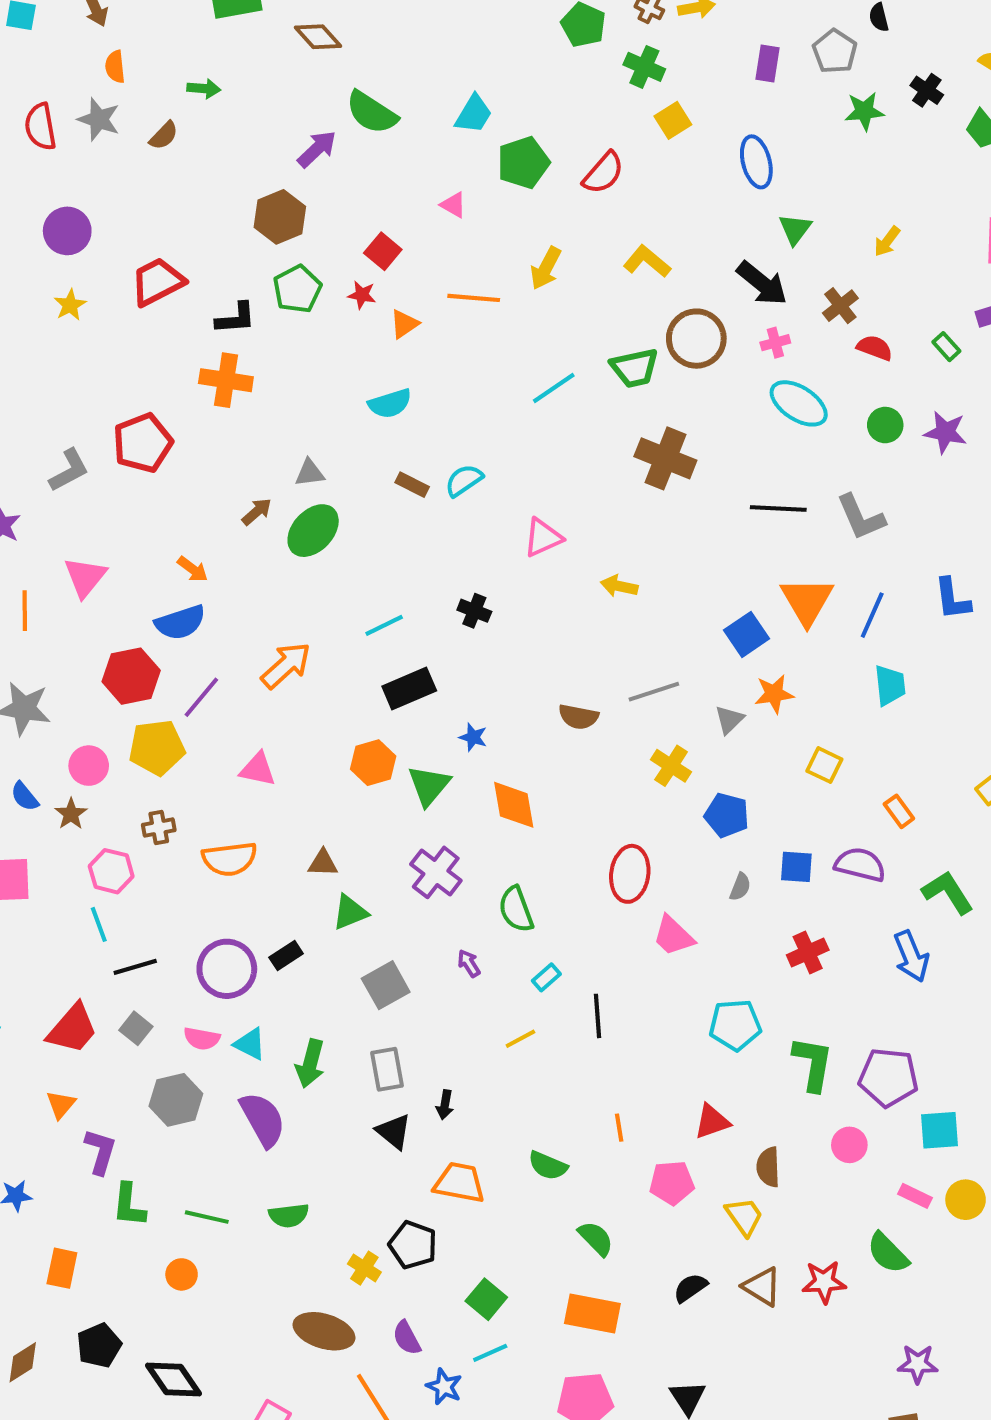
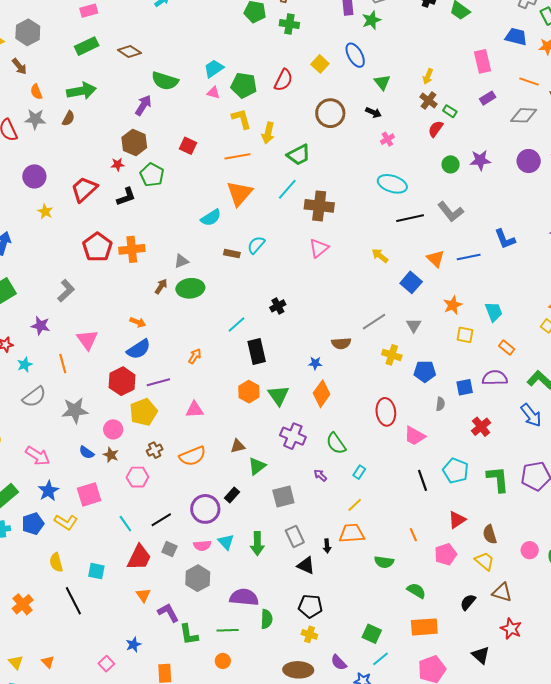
green arrow: (204, 89) -> (81, 91), size x1.8
green star: (864, 111) -> (371, 20), moved
cyan trapezoid: (474, 114) -> (214, 68), turned -140
yellow square: (673, 120) -> (320, 64), moved
green pentagon: (523, 163) -> (244, 85), turned -30
pink triangle: (453, 205) -> (213, 93), moved
yellow L-shape: (647, 261) -> (241, 119), moved, turned 50
black arrow: (762, 283) -> (373, 112), size x0.6
red star: (362, 295) -> (118, 164), moved
brown cross: (840, 306) -> (428, 100), moved
orange triangle: (404, 324) -> (239, 193), moved, size x1.8
brown circle: (696, 339) -> (330, 113), moved
green rectangle: (946, 347) -> (450, 111), moved
red semicircle: (875, 348) -> (436, 129), turned -60
green trapezoid: (635, 368) -> (299, 155), moved
orange cross: (226, 380) -> (132, 249), moved
cyan ellipse: (799, 403) -> (392, 184), moved
red pentagon: (143, 443) -> (97, 247), moved
brown cross: (665, 458) -> (319, 206), moved
green ellipse: (313, 531) -> (190, 288), turned 56
pink triangle: (543, 538) -> (319, 248), moved
yellow arrow: (619, 586) -> (380, 256), moved, turned 42
orange triangle: (807, 601) -> (436, 259), size x0.7
black cross: (474, 611) -> (278, 306), turned -35
blue line: (872, 615) -> (469, 257), turned 70
orange arrow: (286, 665) -> (195, 356), size x0.6
cyan trapezoid: (890, 685) -> (494, 312), moved
black rectangle: (409, 688) -> (257, 351), turned -65
orange star: (774, 694) -> (453, 305), moved
purple line: (201, 697) -> (158, 382), turned 50
blue star: (473, 737) -> (315, 363), moved
orange diamond: (514, 805) -> (322, 394), turned 60
cyan line: (99, 924) -> (125, 524), moved
gray square: (386, 985) -> (283, 496), turned 30
black line: (598, 1016) -> (422, 480), moved
cyan pentagon: (735, 1025) -> (456, 471), turned -30
cyan triangle: (250, 1044) -> (226, 542), turned 36
purple semicircle: (263, 1119) -> (244, 597), moved, turned -40
pink circle: (849, 1145) -> (530, 550), moved
purple L-shape: (100, 1152) -> (168, 613), turned -30
orange trapezoid: (459, 1183) -> (352, 533), moved
green semicircle: (289, 1215) -> (267, 619), turned -66
black pentagon: (413, 1245) -> (310, 606), moved
red star: (824, 1282) -> (511, 629), moved, turned -30

